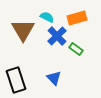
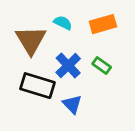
blue cross: (57, 36) -> (68, 66), moved
black rectangle: (16, 80) -> (37, 86), moved, turned -55

